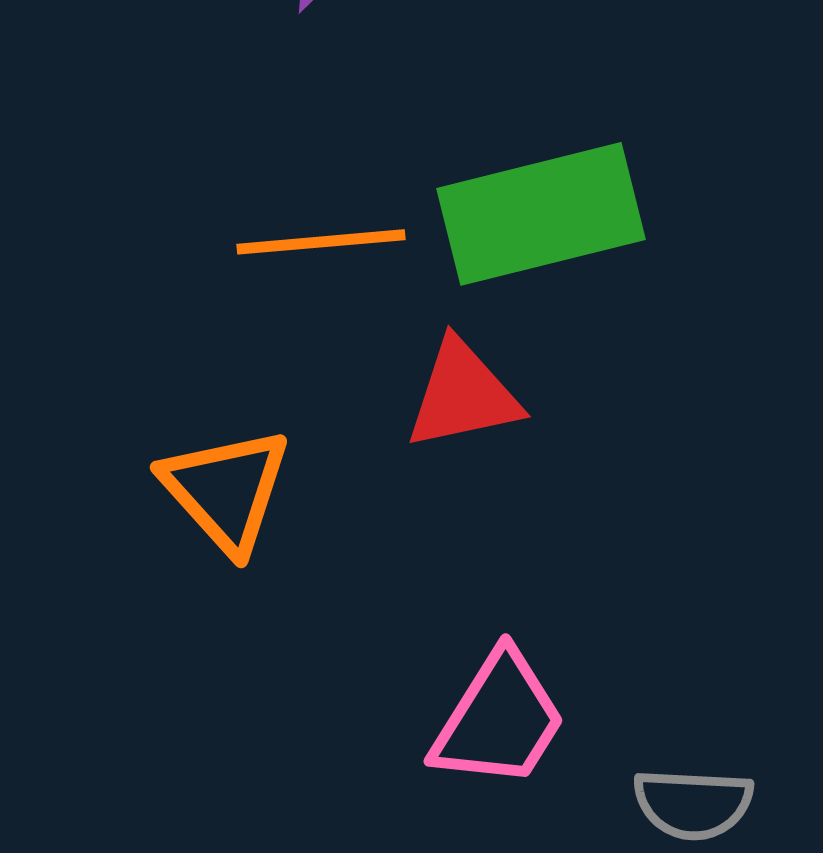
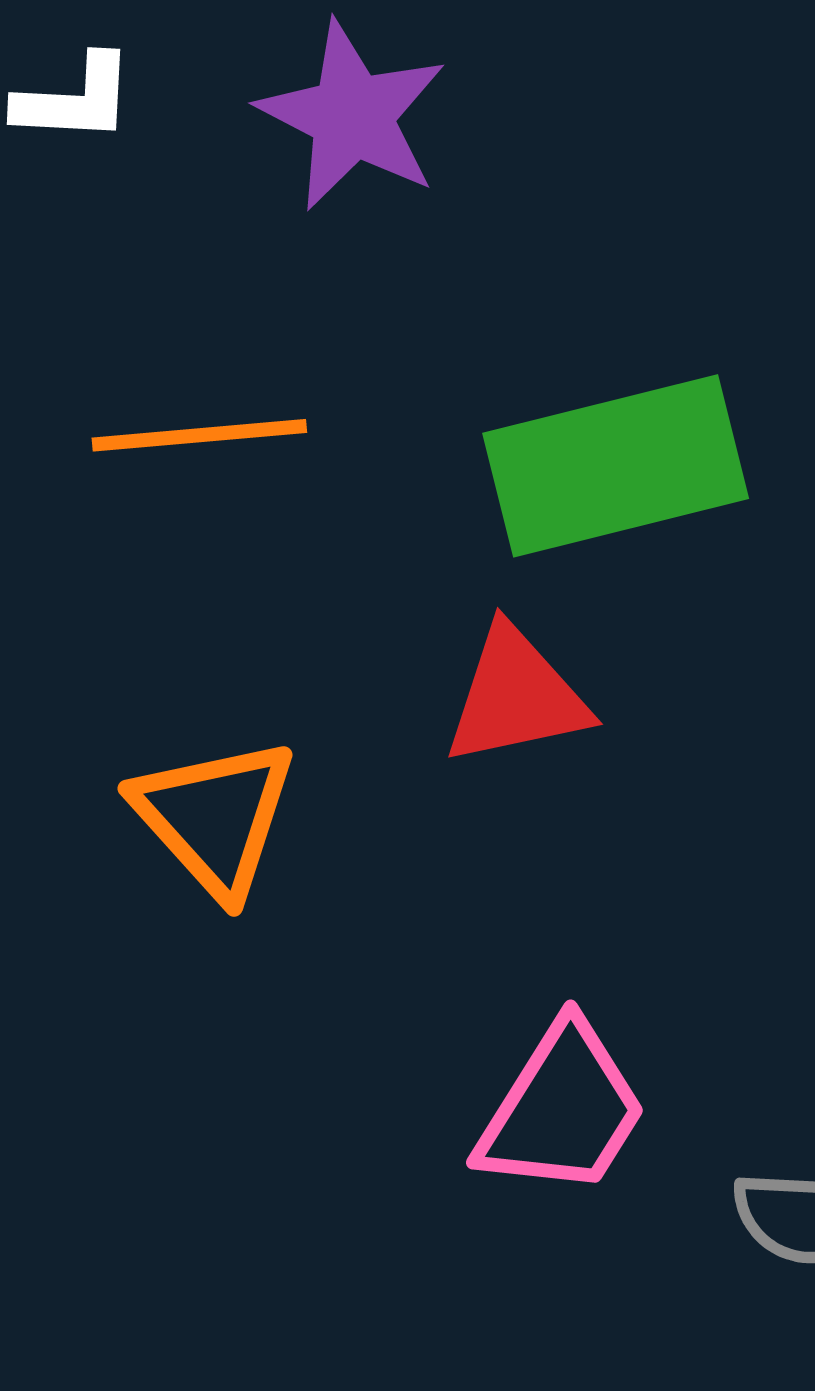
orange line: (321, 242) -> (199, 435), moved

